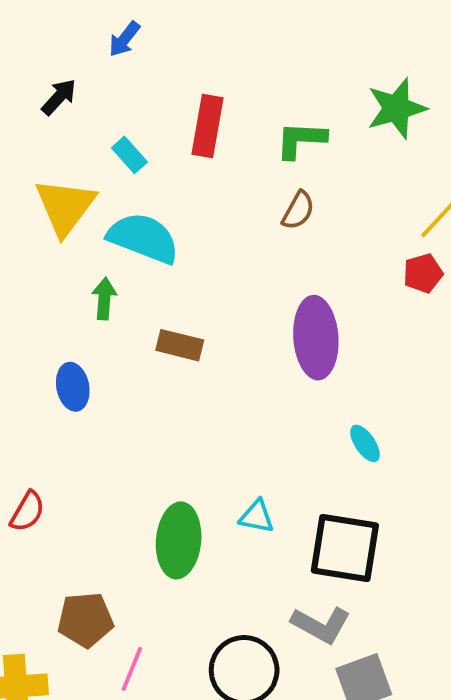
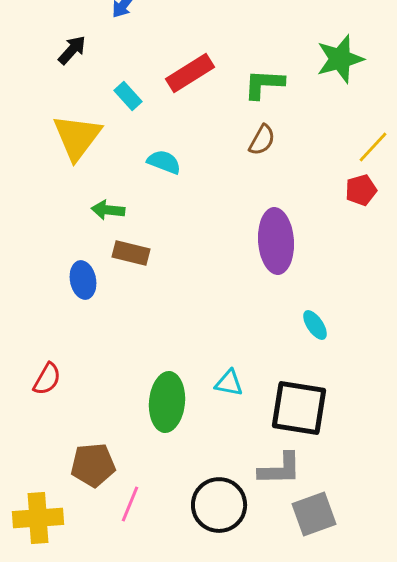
red rectangle: (208, 126) -> (190, 73), turned 48
cyan semicircle: (143, 238) -> (164, 162), moved, size x0.6
green arrow: (104, 299) -> (108, 210), turned -88
brown rectangle: (180, 345) -> (131, 253), moved
gray L-shape: (321, 625) -> (280, 469), turned -30

